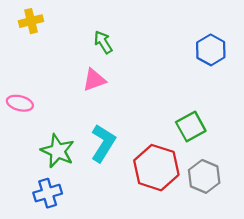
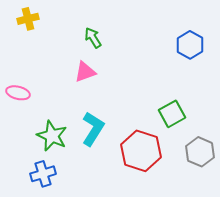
gray hexagon: (204, 176) -> (200, 152), moved

